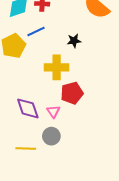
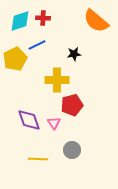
gray circle: (51, 136) -> (72, 150), moved
yellow line: (26, 148) -> (38, 159), moved

